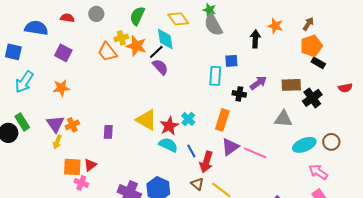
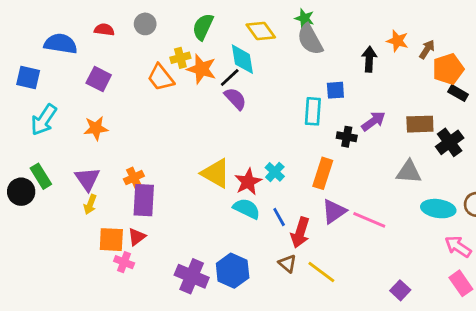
brown arrow: (308, 24) -> (427, 49), moved
orange cross: (72, 125) -> (134, 178), moved
purple rectangle: (108, 132) -> (144, 200), moved, size x1.6
cyan ellipse: (304, 145) -> (438, 209), turned 30

